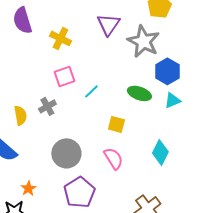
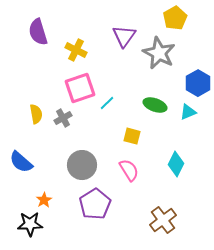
blue hexagon: (167, 71) -> (198, 83), moved
pink square: (64, 76) -> (80, 88), size x1.4
yellow semicircle: (20, 115) -> (36, 114), moved

